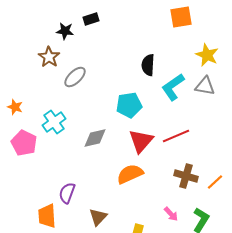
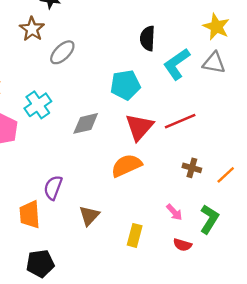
brown cross: (186, 176) -> (192, 168), size x0.7

